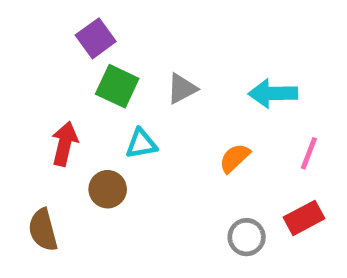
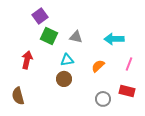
gray triangle: (182, 89) -> (76, 37), turned 40
cyan triangle: (141, 144) -> (67, 60), moved
brown circle: (108, 189) -> (64, 79), moved
red rectangle: (304, 218) -> (127, 91), turned 42

